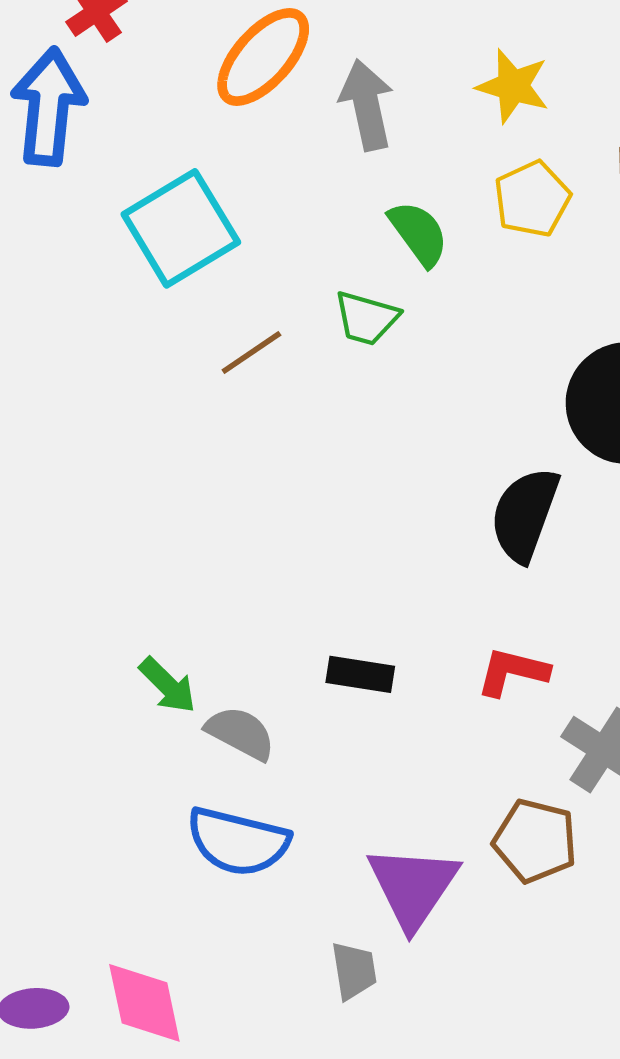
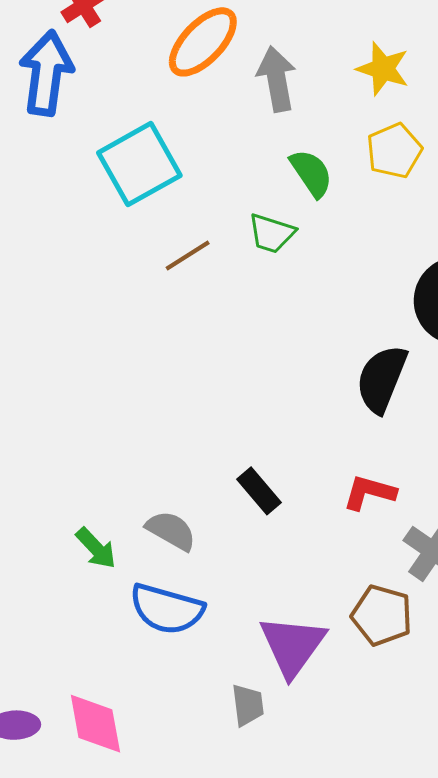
black rectangle: (360, 674) -> (259, 491), turned 39
green arrow: (168, 685) -> (96, 548), moved

